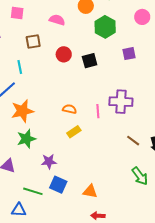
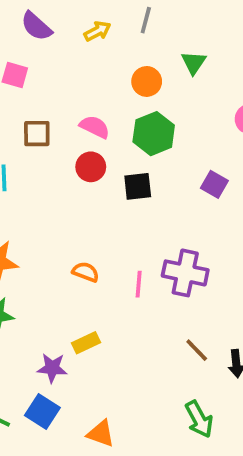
pink semicircle: (57, 20) -> (95, 127), moved
green hexagon: (105, 27) -> (154, 134), moved
purple square: (129, 54) -> (214, 184), turned 32
yellow rectangle: (74, 132) -> (86, 343), moved
purple star: (49, 161) -> (52, 368), moved

